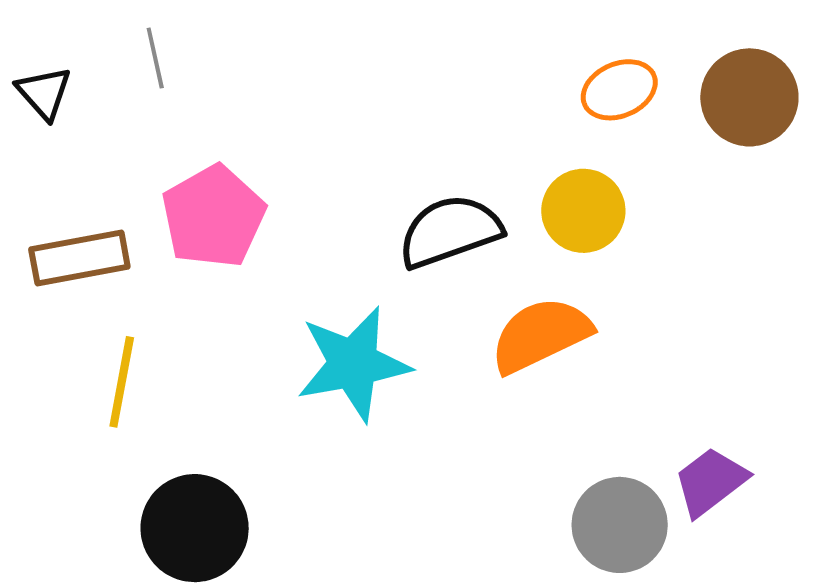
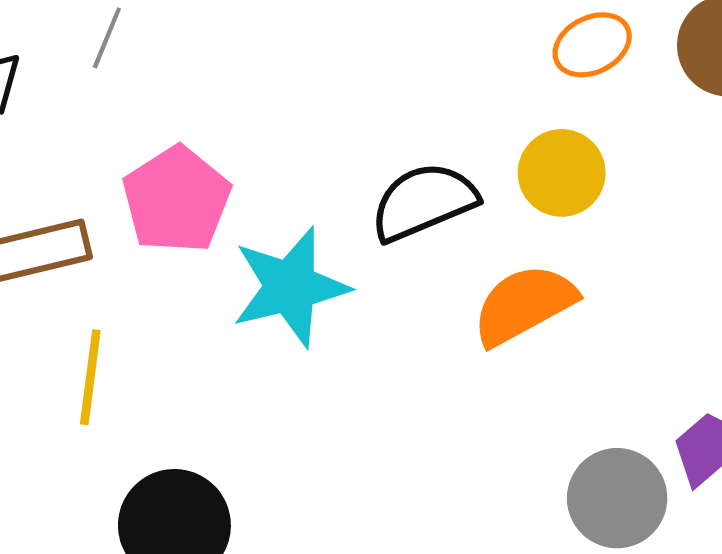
gray line: (155, 58) -> (107, 38), turned 38
cyan star: (353, 364) -> (290, 287), moved

